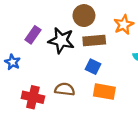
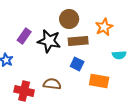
orange rectangle: (104, 92) -> (99, 81), moved

